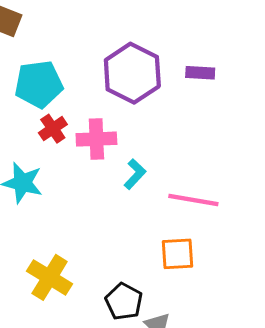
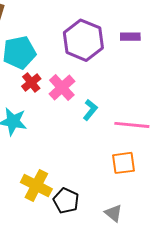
pink cross: (96, 139) -> (62, 88), turned -36
black pentagon: (124, 302) -> (66, 201), moved

